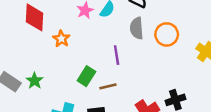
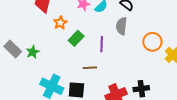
orange circle: (167, 34) -> (152, 42), moved
green rectangle: (86, 76) -> (76, 38), moved

